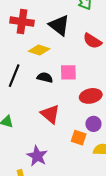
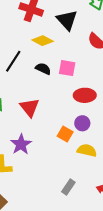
red triangle: (50, 114) -> (30, 107), moved

